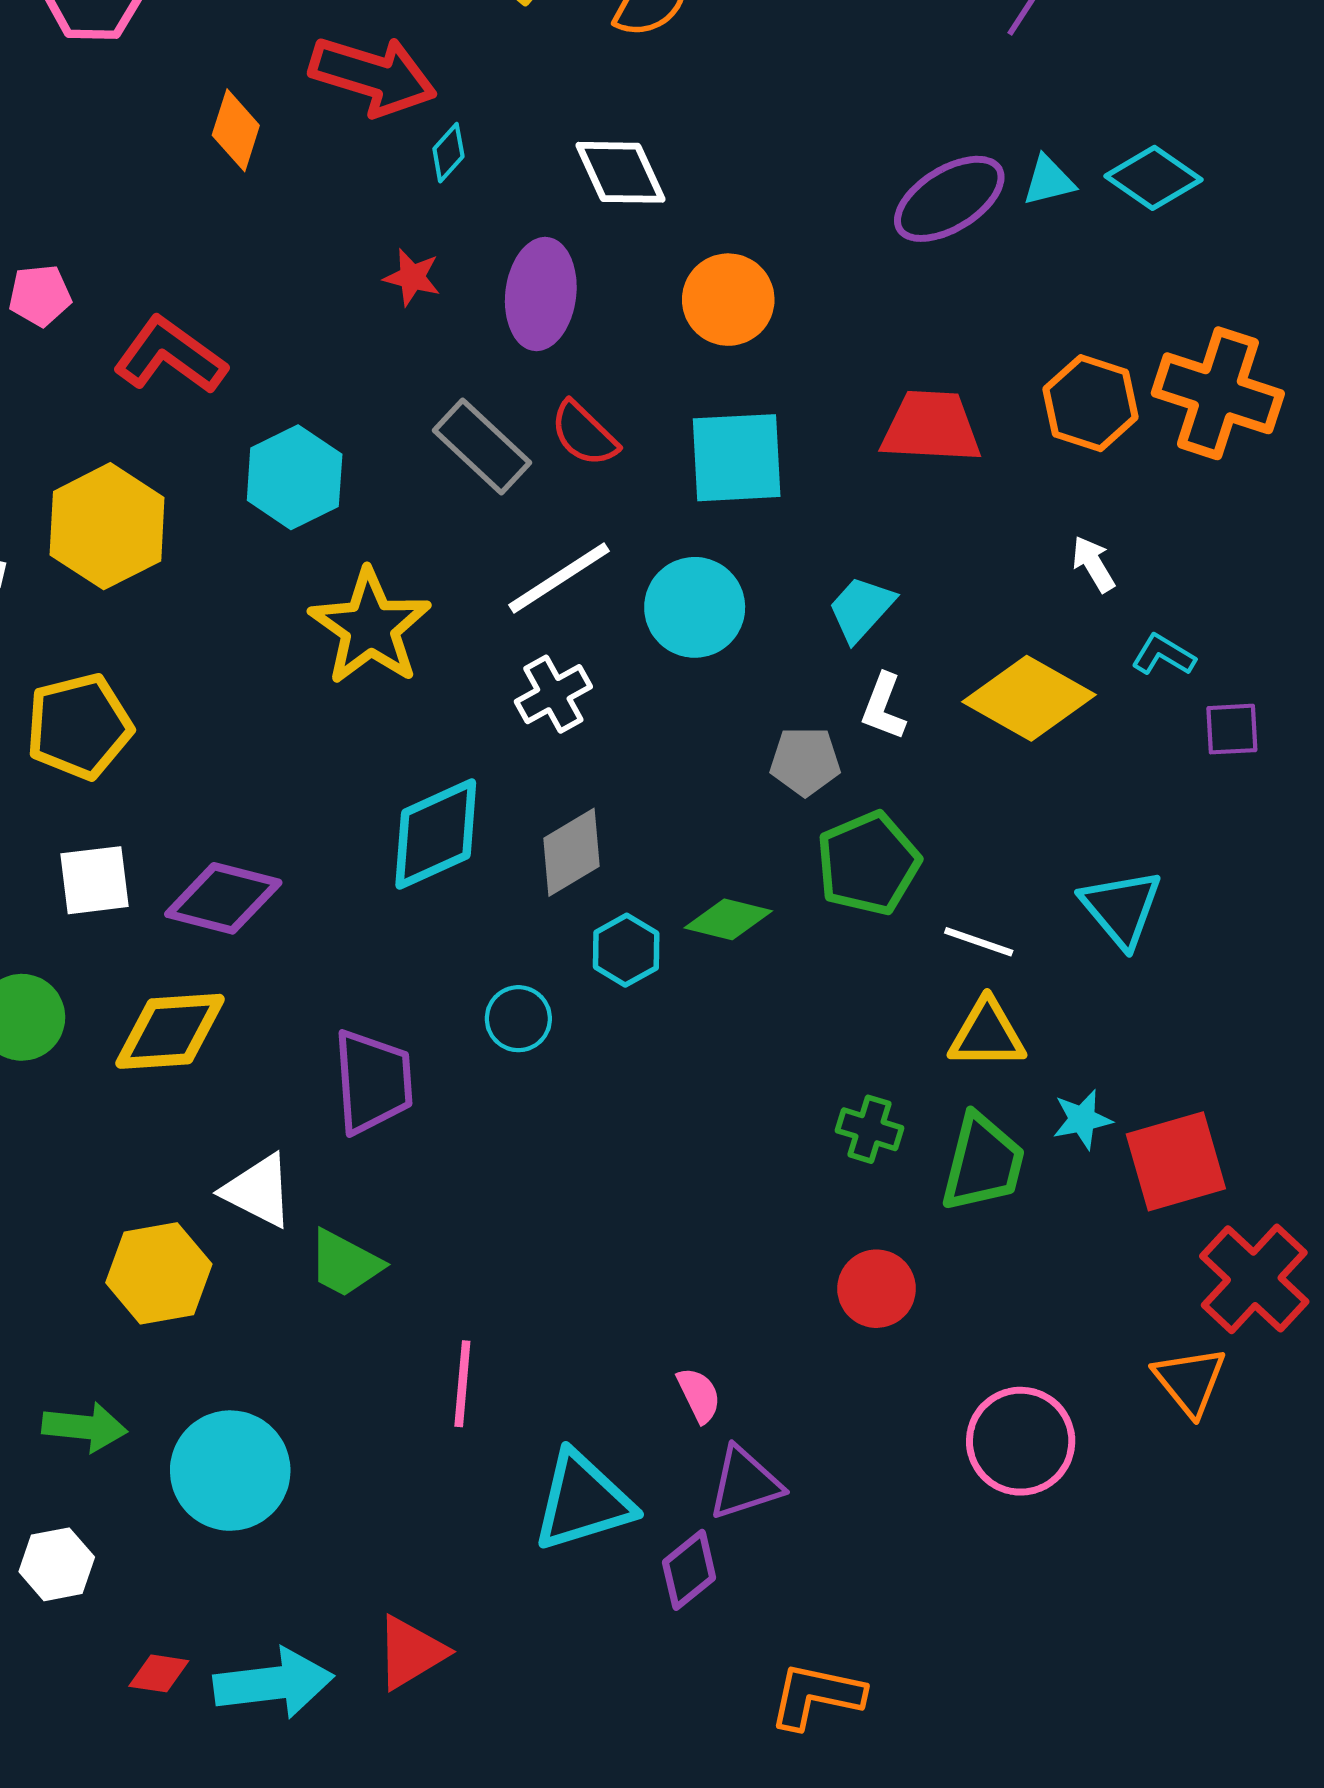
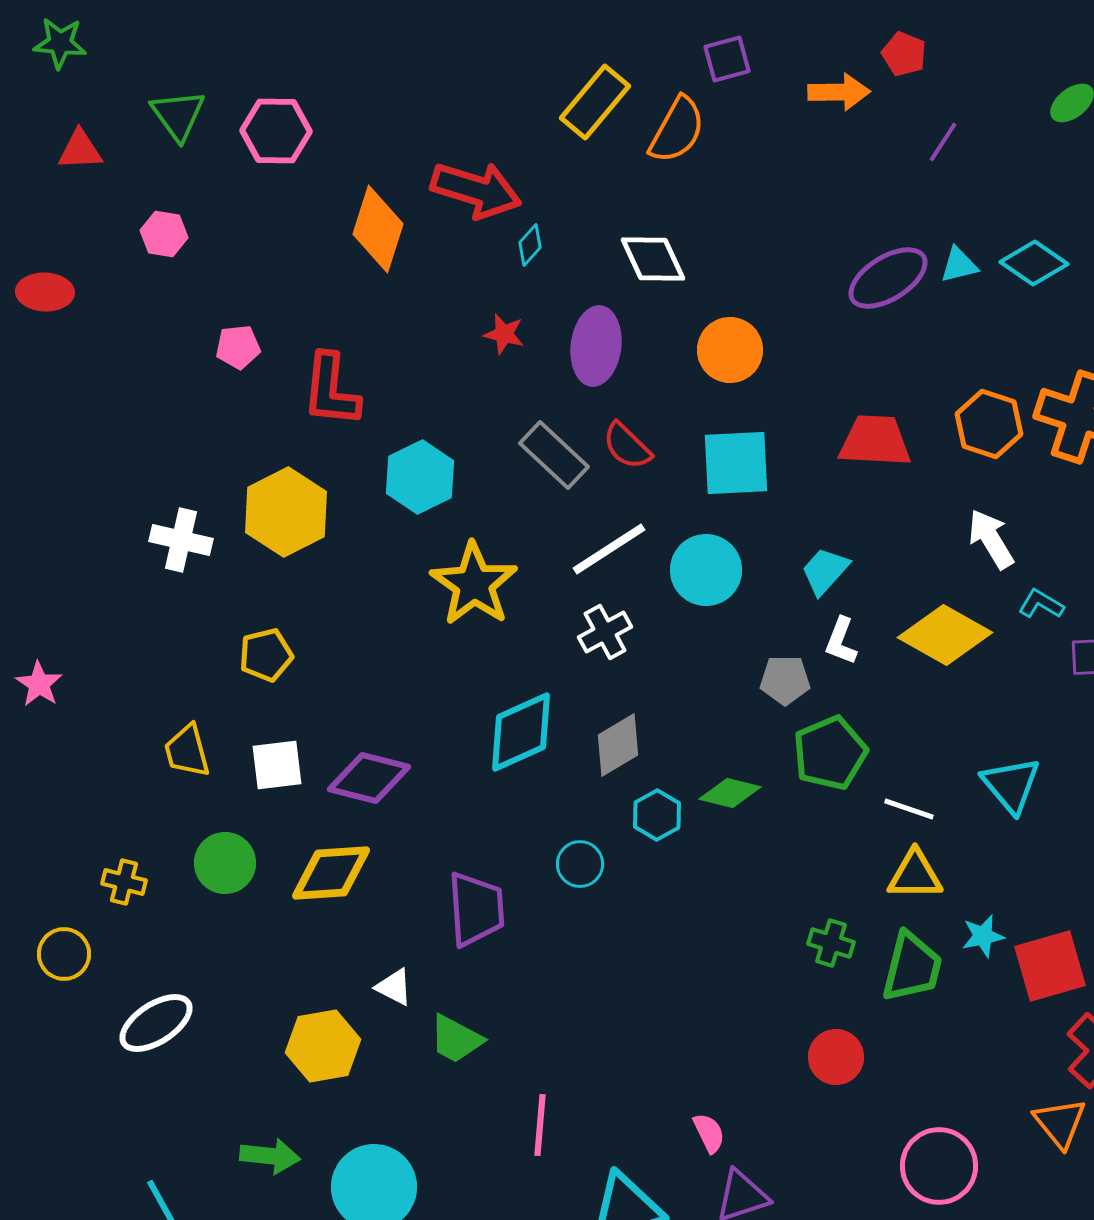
orange diamond: (236, 130) -> (378, 229), size x1.5
red L-shape: (170, 356) -> (331, 390), turned -120
white arrow: (1093, 564) -> (991, 539), size x1.5
yellow pentagon: (79, 726) -> (266, 655), size x0.7
white triangle: (258, 1191) -> (394, 987), size x0.7

